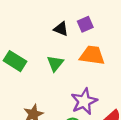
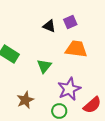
green triangle: (55, 63) -> (44, 66), moved

